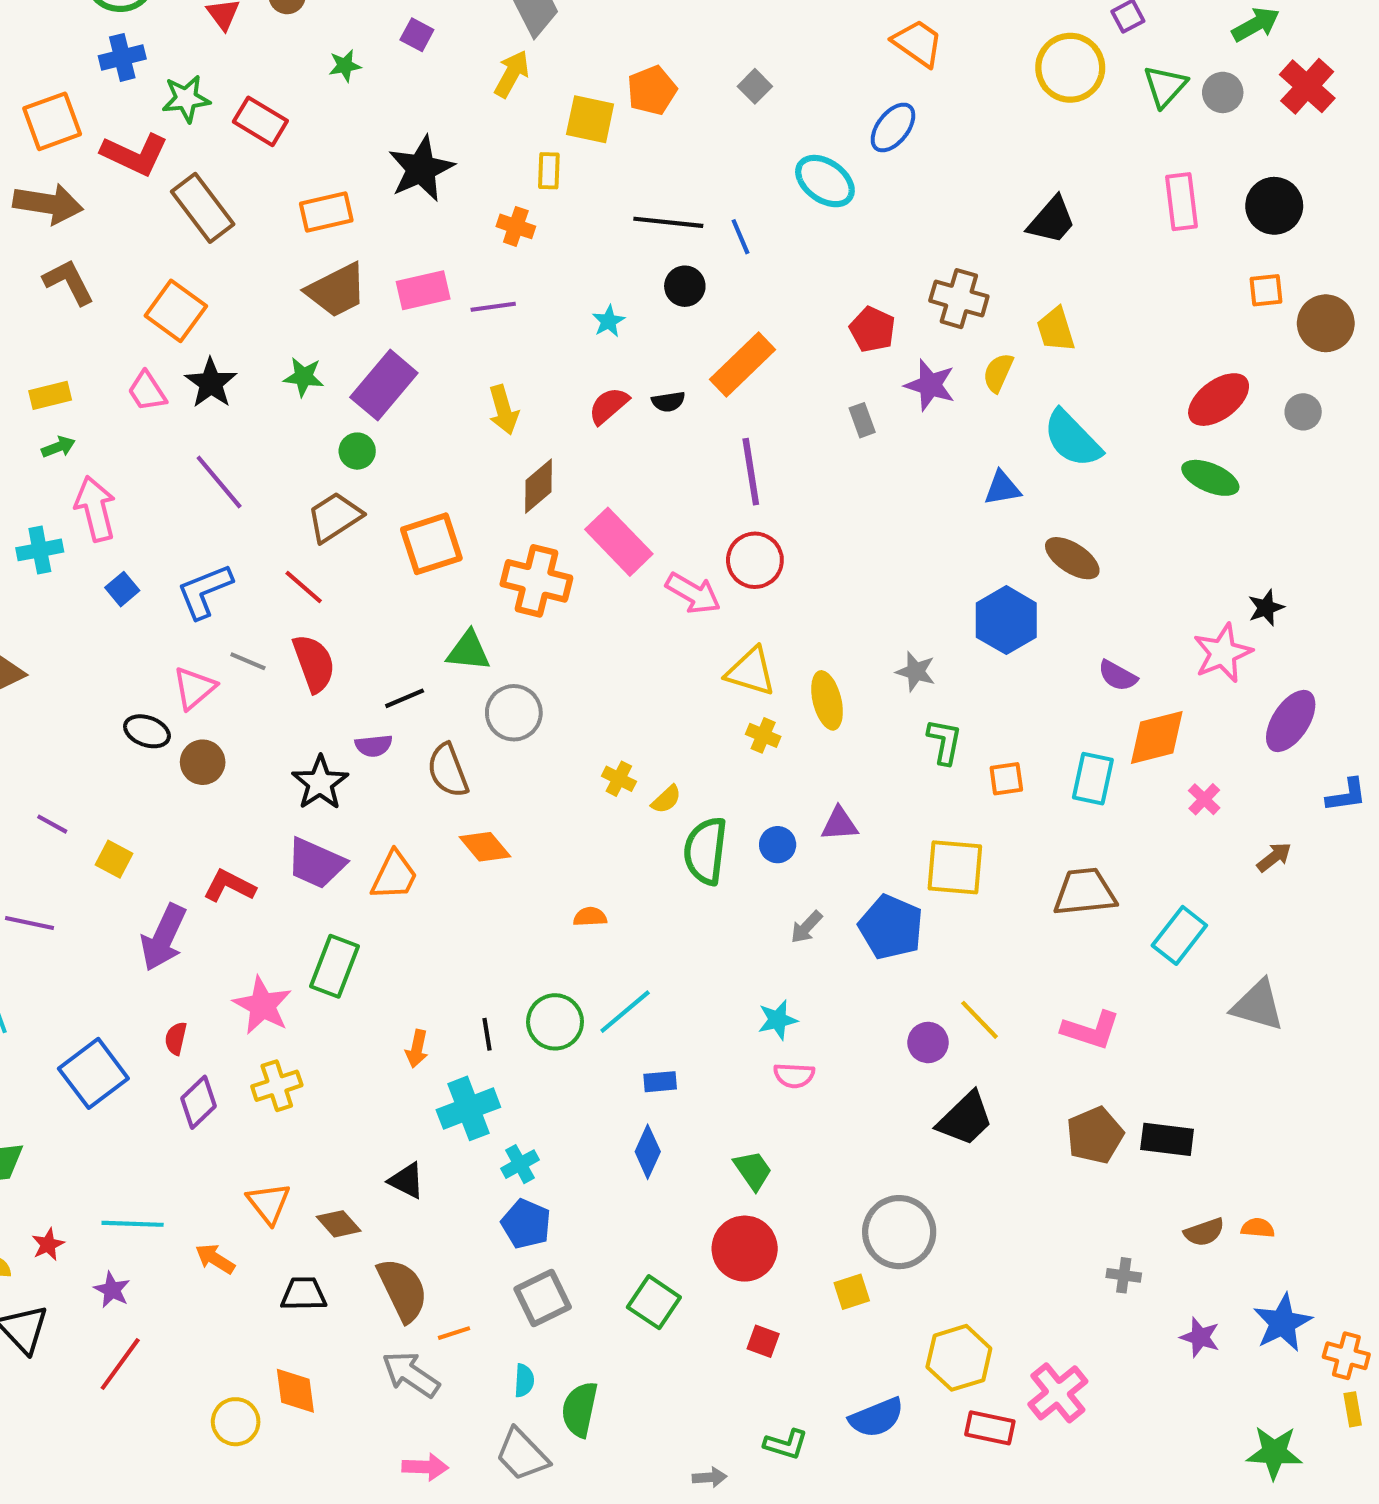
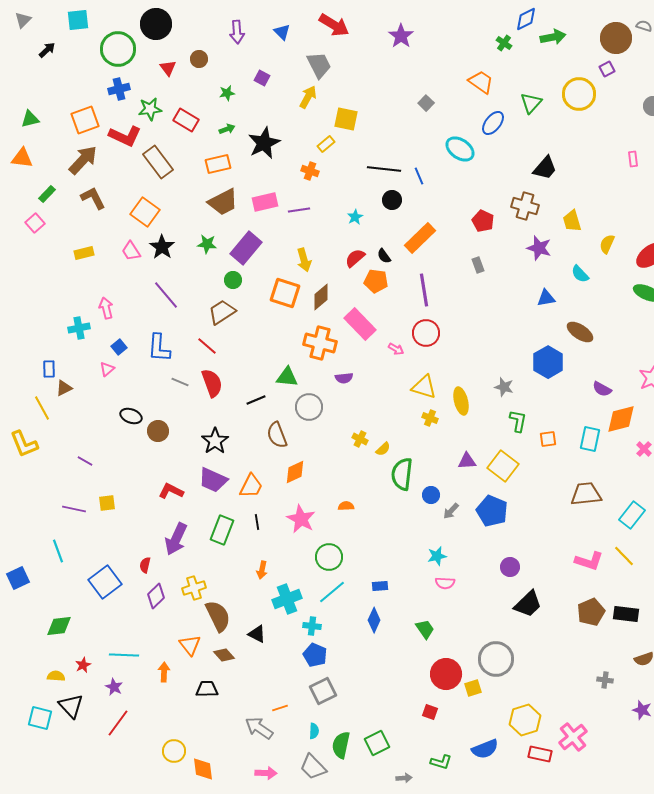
orange trapezoid: (918, 43) -> (481, 82), moved
green triangle: (1165, 86) -> (531, 103), moved
orange pentagon: (652, 90) -> (376, 281), moved, turned 30
yellow rectangle: (549, 171) -> (326, 144), turned 48
pink rectangle: (1181, 202) -> (633, 159), size x0.6
brown arrow: (48, 204) -> (83, 160), turned -56
black trapezoid: (1052, 220) -> (545, 168), moved
yellow semicircle: (998, 373) -> (607, 244), moved
purple star: (930, 385) -> (539, 248), moved
black semicircle: (668, 402) -> (384, 256), turned 63
cyan semicircle: (1072, 439) -> (580, 274), size x0.6
green arrow: (58, 447) -> (227, 129), moved
pink arrow: (95, 509) -> (106, 308), size x0.7
orange square: (431, 544) -> (285, 293), moved, turned 36
blue L-shape: (205, 591) -> (159, 348), turned -64
pink arrow: (693, 593) -> (396, 349), size x0.6
pink triangle: (194, 688) -> (107, 369), moved, size x0.7
purple semicircle: (374, 746) -> (344, 378), moved
blue circle: (778, 845) -> (431, 495), moved
orange diamond: (485, 847) -> (295, 472), turned -75
yellow square: (114, 859) -> (107, 503), moved, turned -36
yellow square: (955, 867) -> (503, 466), moved, turned 32
purple arrow: (163, 937) -> (176, 539), moved
pink star: (262, 1005) -> (301, 519), moved
cyan line: (625, 1012) -> (332, 592), moved
yellow line: (980, 1020) -> (624, 556), moved
black line: (487, 1034) -> (257, 522), moved
cyan cross: (520, 1164) -> (312, 626), turned 36
red circle: (745, 1249) -> (446, 674), moved
orange arrow: (215, 1259) -> (164, 672), turned 60
brown semicircle: (403, 1290) -> (218, 616), moved
green square: (654, 1302) -> (377, 743), moved, turned 30
orange diamond: (295, 1391) -> (203, 769), moved

